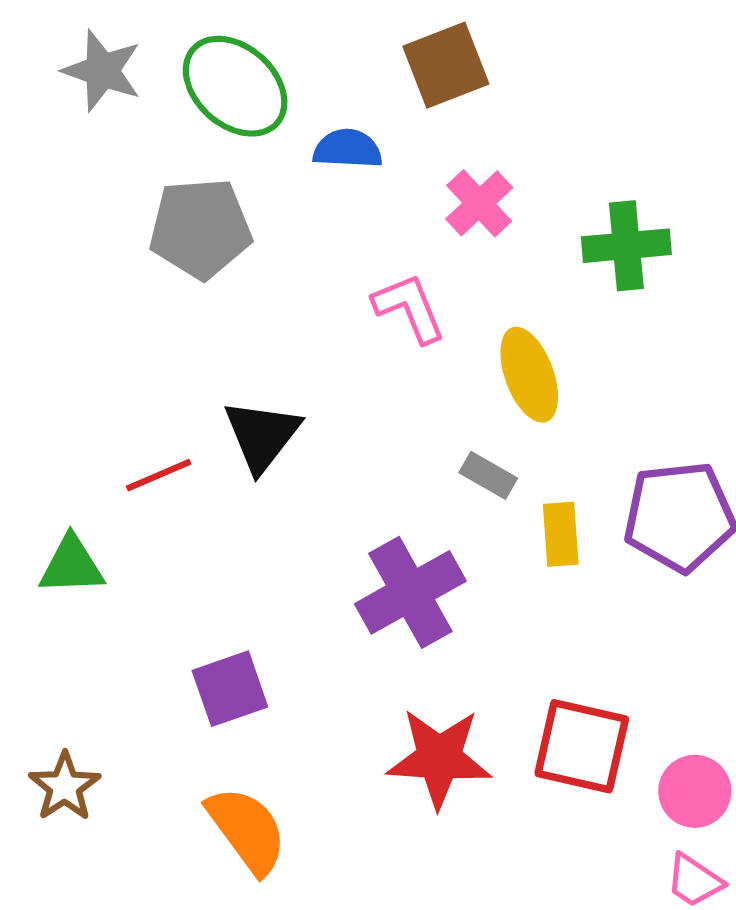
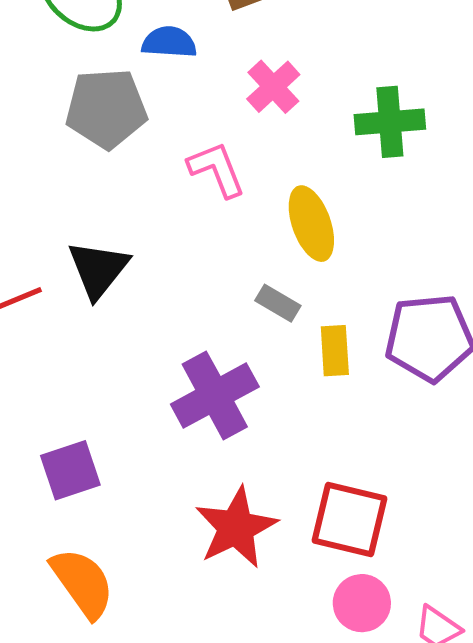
gray pentagon: (200, 229) -> (106, 108), moved
red star: (439, 758) -> (236, 528), turned -30
pink circle: (695, 791) -> (362, 603), moved

